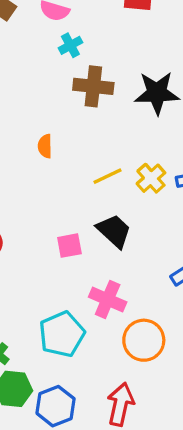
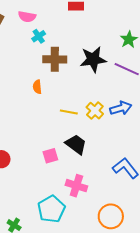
orange semicircle: (45, 146) -> (37, 87), moved
yellow line: (107, 176) -> (69, 112), turned 42
orange circle: (144, 340) -> (111, 216), moved

